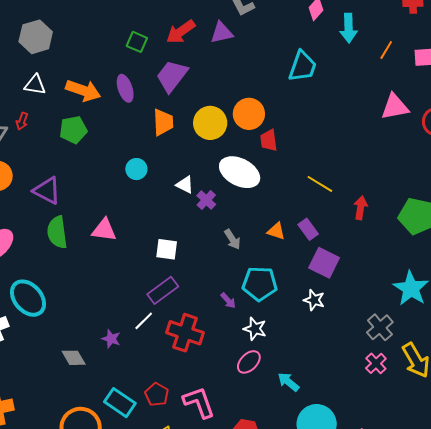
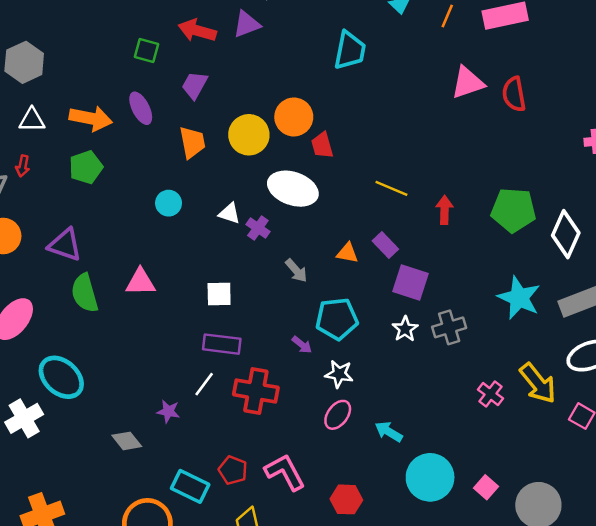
red arrow: (181, 32) -> (197, 31), turned 60
purple trapezoid: (172, 76) -> (195, 85), size x0.7
purple rectangle: (163, 290) -> (222, 344), turned 52
white star: (314, 300) -> (405, 329), turned 30
gray cross: (380, 327) -> (449, 327), moved, turned 32

